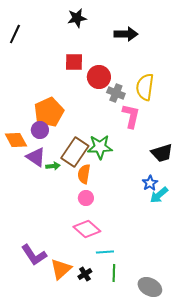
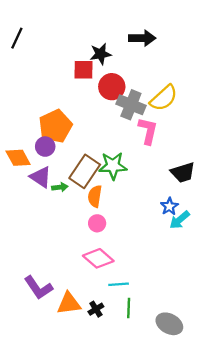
black star: (77, 18) -> (100, 54), moved
yellow semicircle: (145, 87) -> (164, 98), turned -140
gray cross: (116, 93) -> (131, 105), size x1.4
orange triangle: (61, 269) -> (69, 303), turned 35

